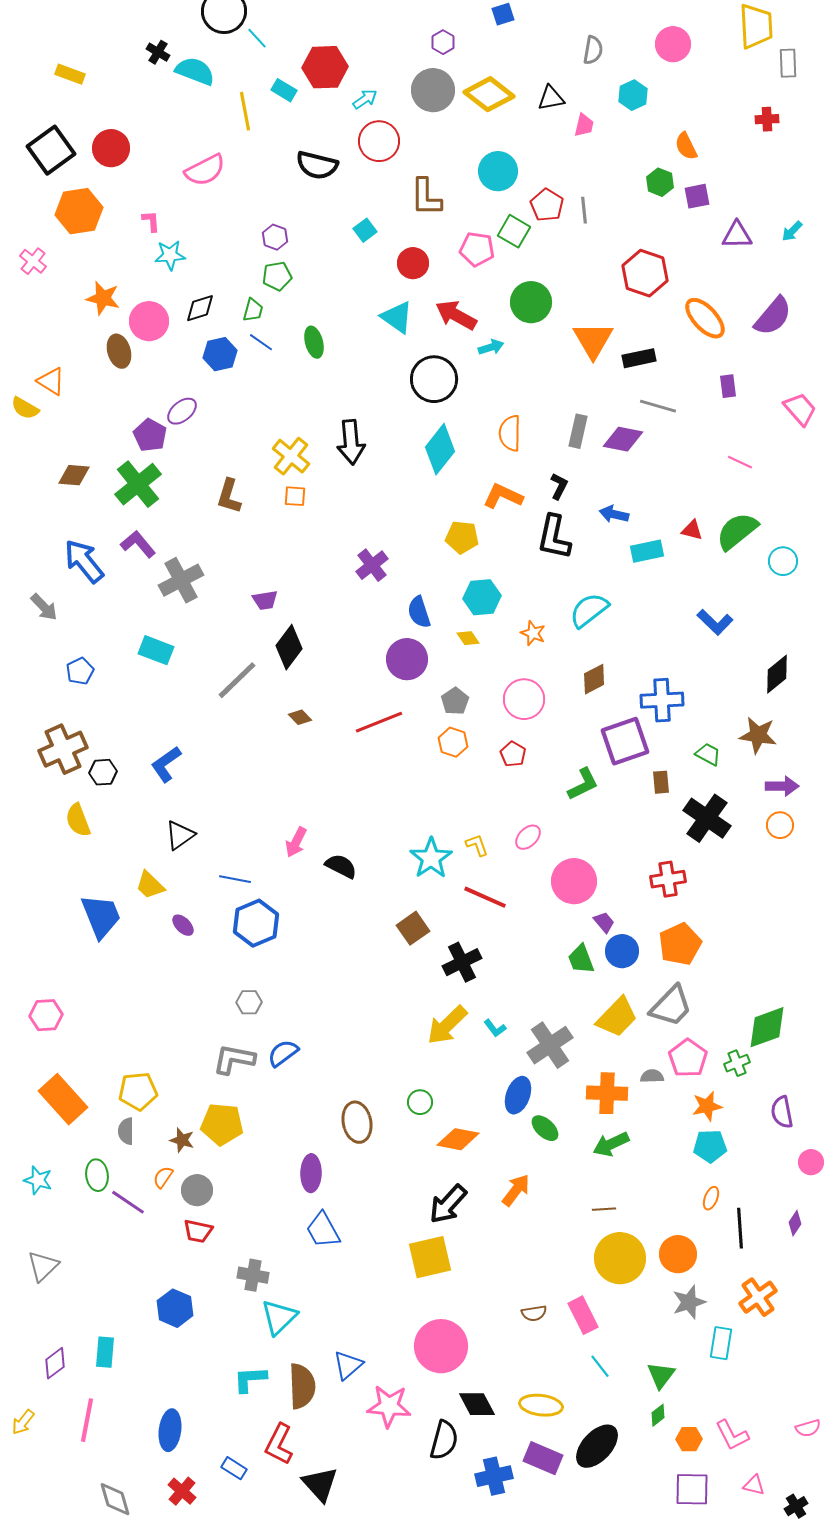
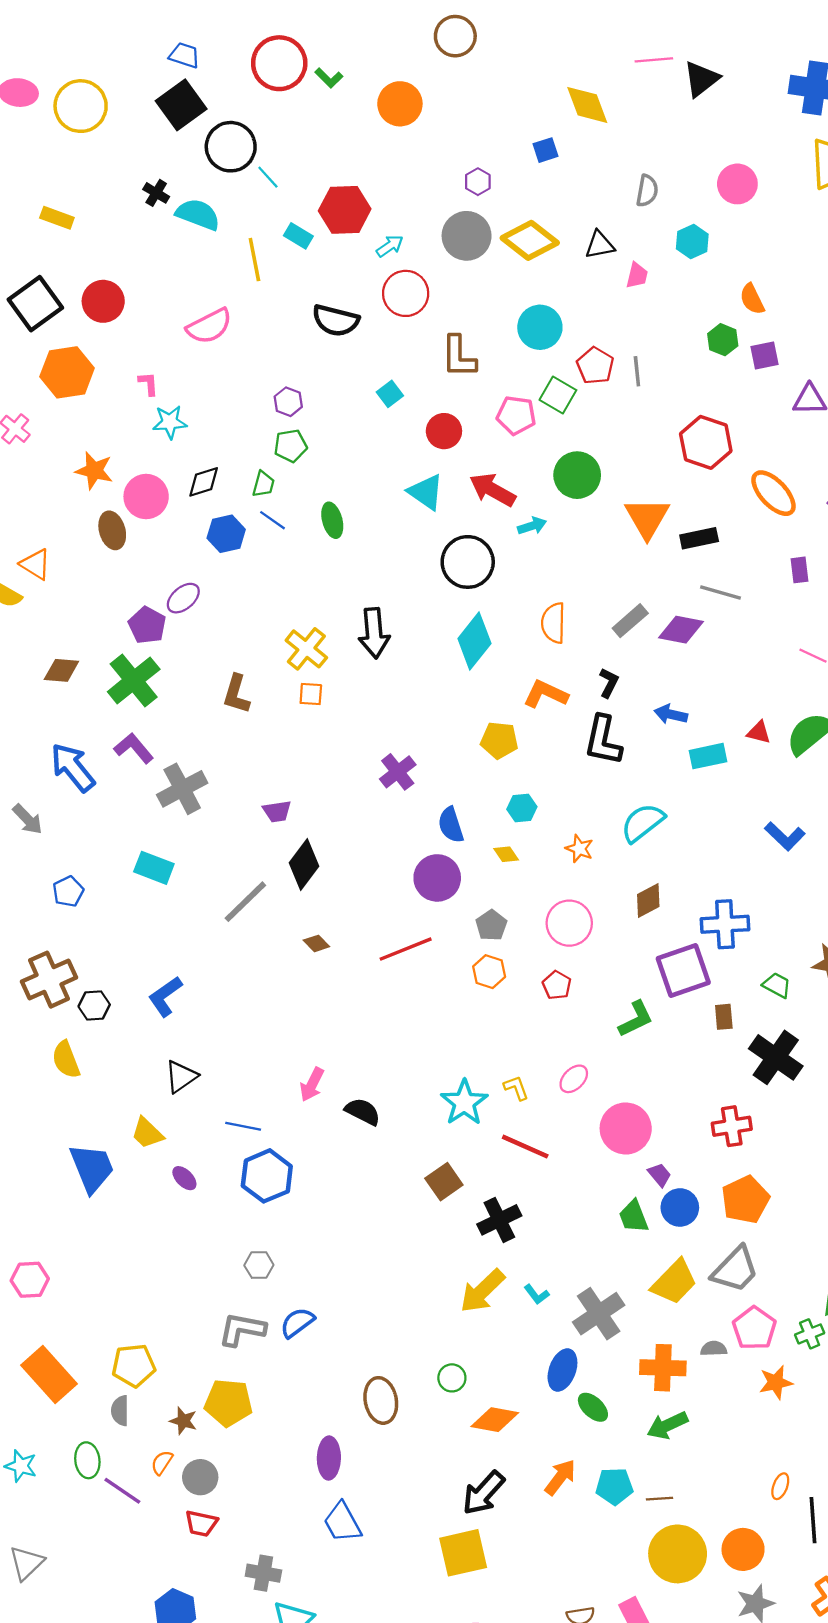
gray rectangle: (578, 431) -> (630, 621), turned 36
cyan hexagon: (482, 597) -> (522, 808), size x0.7
cyan pentagon: (710, 1146) -> (614, 1486), moved

